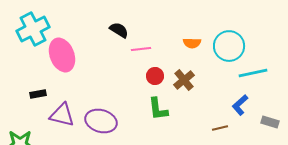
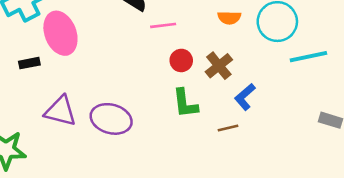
black rectangle: (38, 94) -> (29, 63), moved
blue L-shape: (240, 105) -> (245, 97), moved
brown line: (220, 128) -> (228, 128), moved

